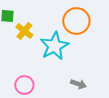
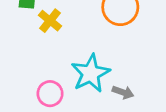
cyan star: (54, 46) -> (91, 73), moved

